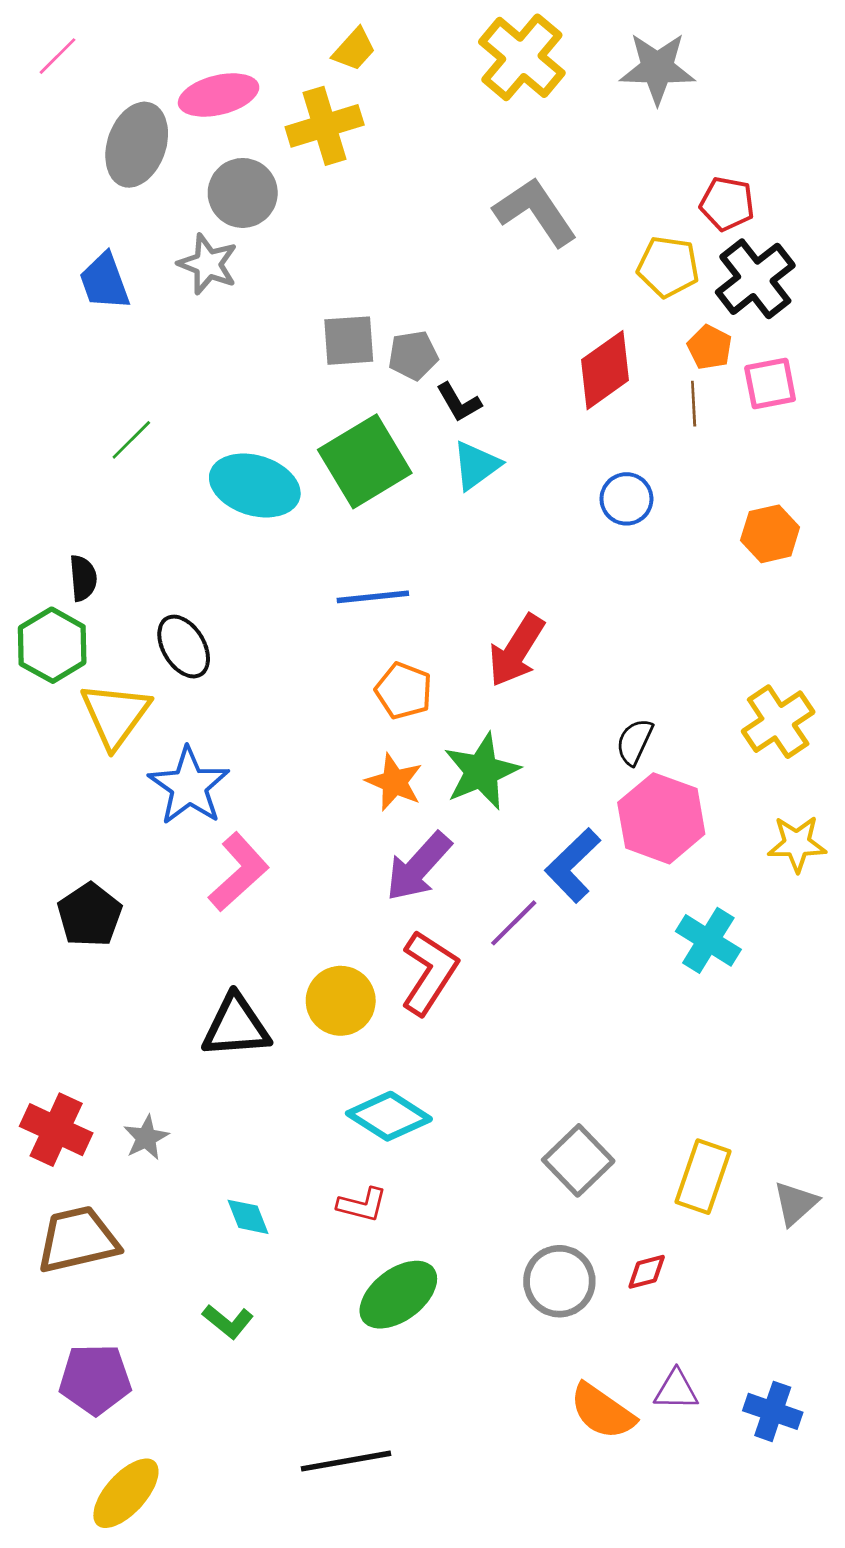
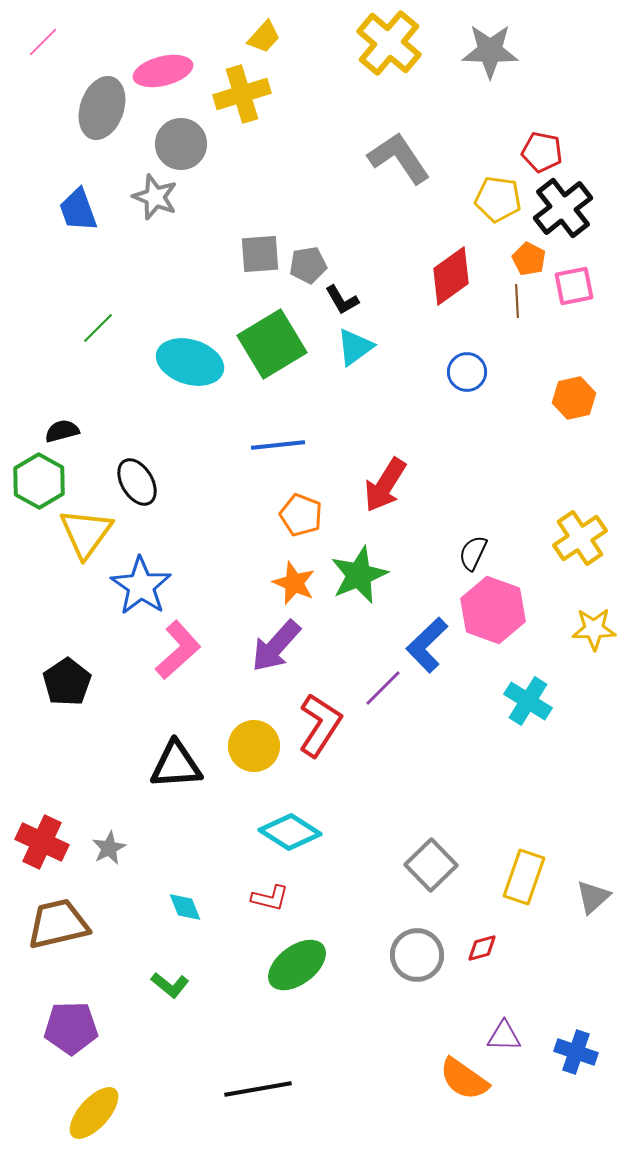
black semicircle: (83, 578) -> (62, 431), turned -100
purple arrow: (418, 867) -> (276, 646), moved
orange semicircle: (602, 1411) -> (464, 1079), moved

